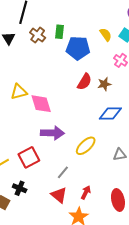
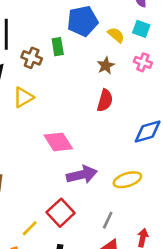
blue pentagon: (78, 48) -> (83, 21), moved
brown star: (104, 84) -> (106, 66), moved
yellow triangle: (19, 92) -> (23, 97), moved
yellow ellipse: (86, 146) -> (127, 180), turned 40

